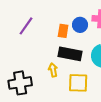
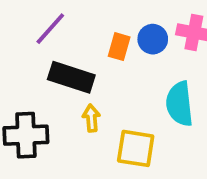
black rectangle: (70, 54) -> (71, 77), moved

